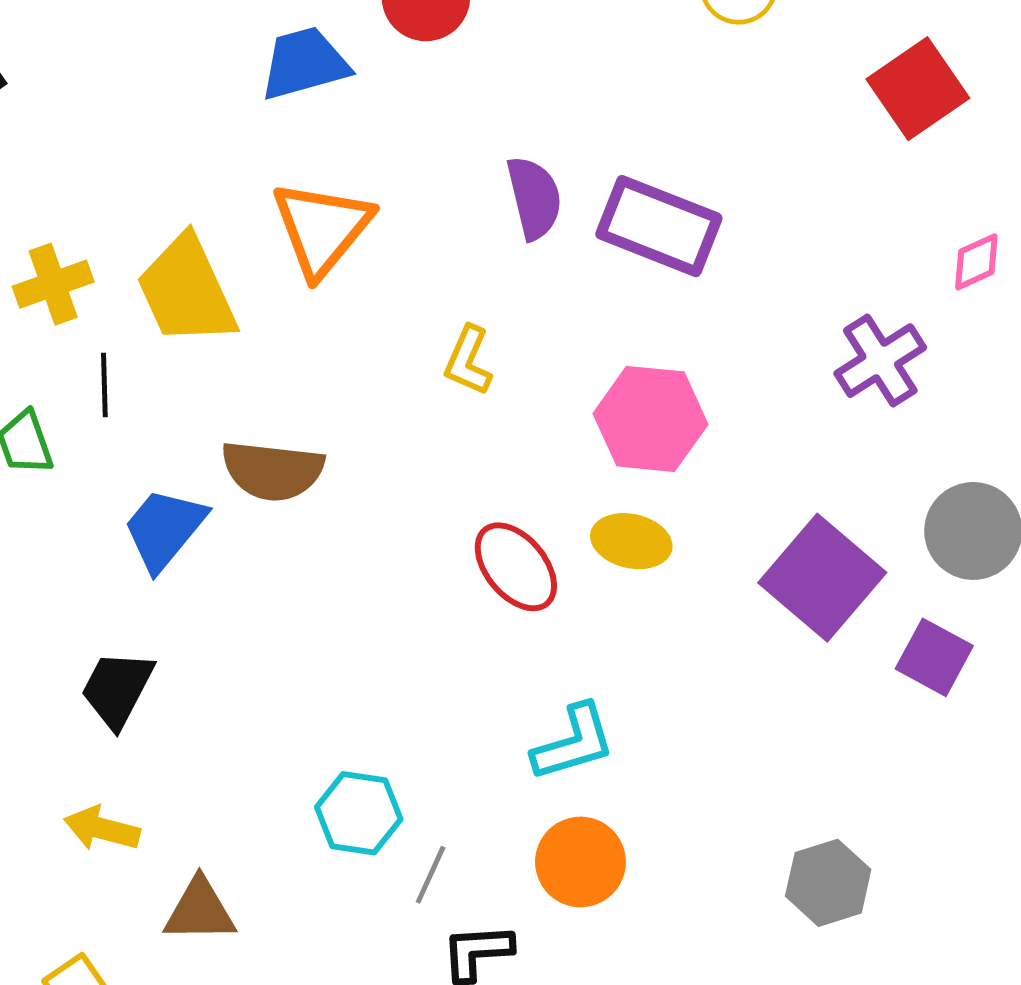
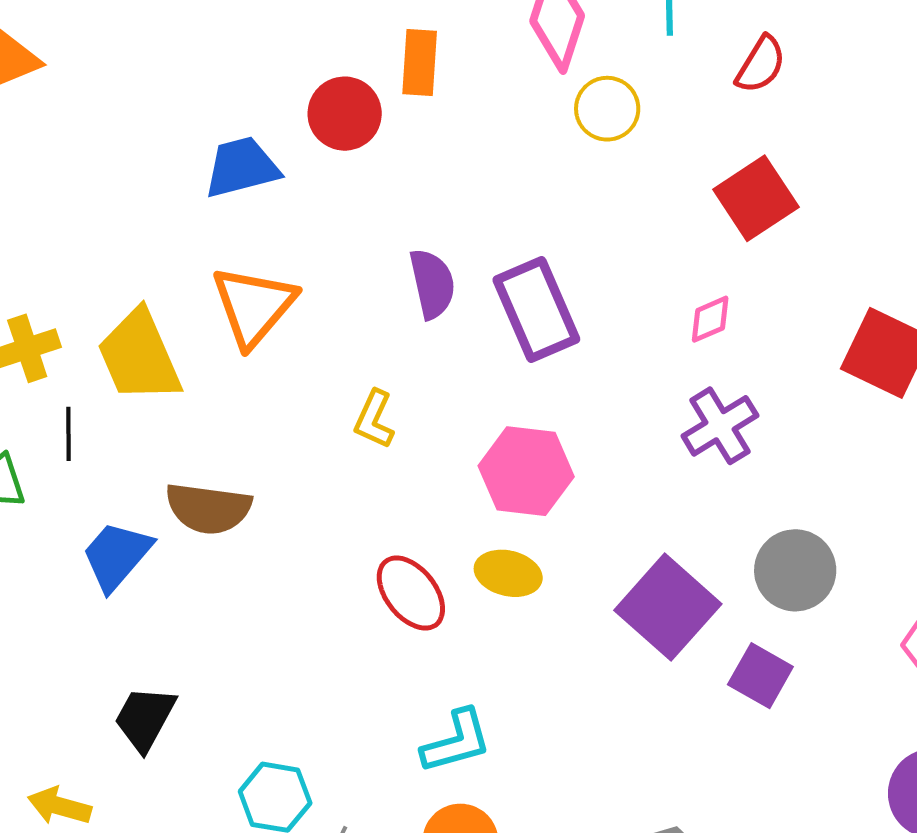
purple rectangle: (659, 226) -> (536, 309), turned 44
pink diamond: (976, 262) -> (710, 319), moved
black trapezoid: (117, 689) -> (145, 718), moved

